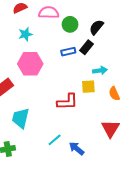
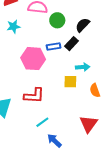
pink hexagon: (30, 64) -> (33, 59), moved
red L-shape: (67, 102) -> (34, 96), moved
cyan line: (55, 140) -> (42, 122), moved

